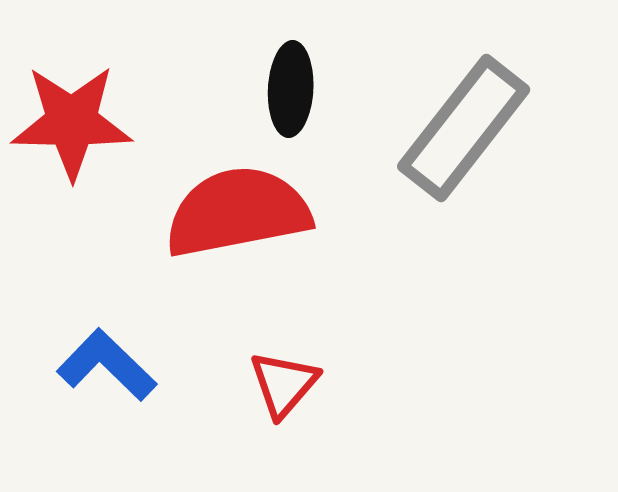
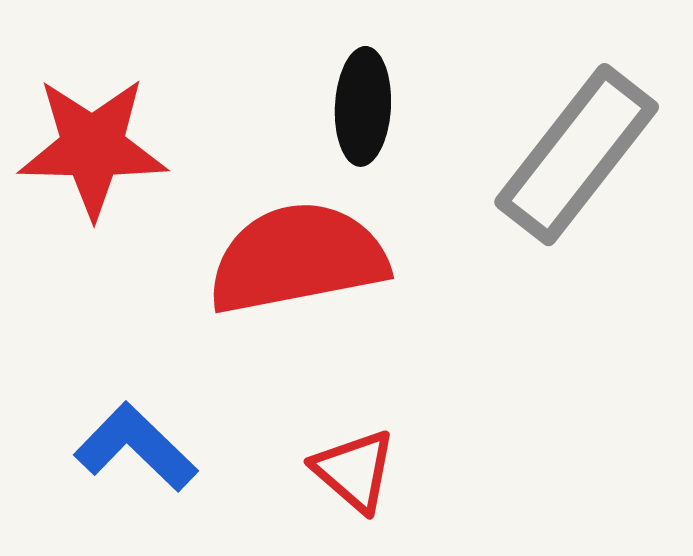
red triangle: (284, 384) -> (354, 471), turned -30

